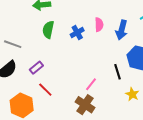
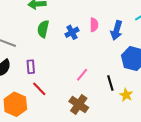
purple rectangle: (36, 68) -> (31, 67), turned -56
black line: (117, 72) -> (110, 83), moved
pink line: (91, 84) -> (82, 75), moved

